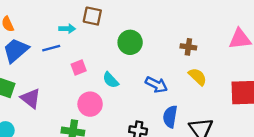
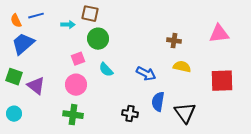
green circle: (130, 42) -> (98, 39), moved
blue line: (51, 48) -> (36, 16), moved
yellow semicircle: (198, 77) -> (182, 67), turned -30
pink circle: (90, 104) -> (76, 85), moved

